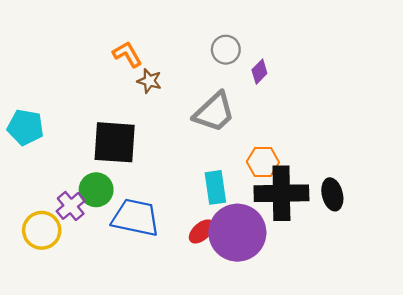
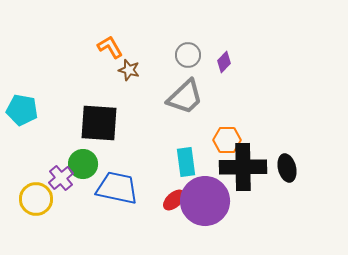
gray circle: (226, 50) -> (188, 55), moved

